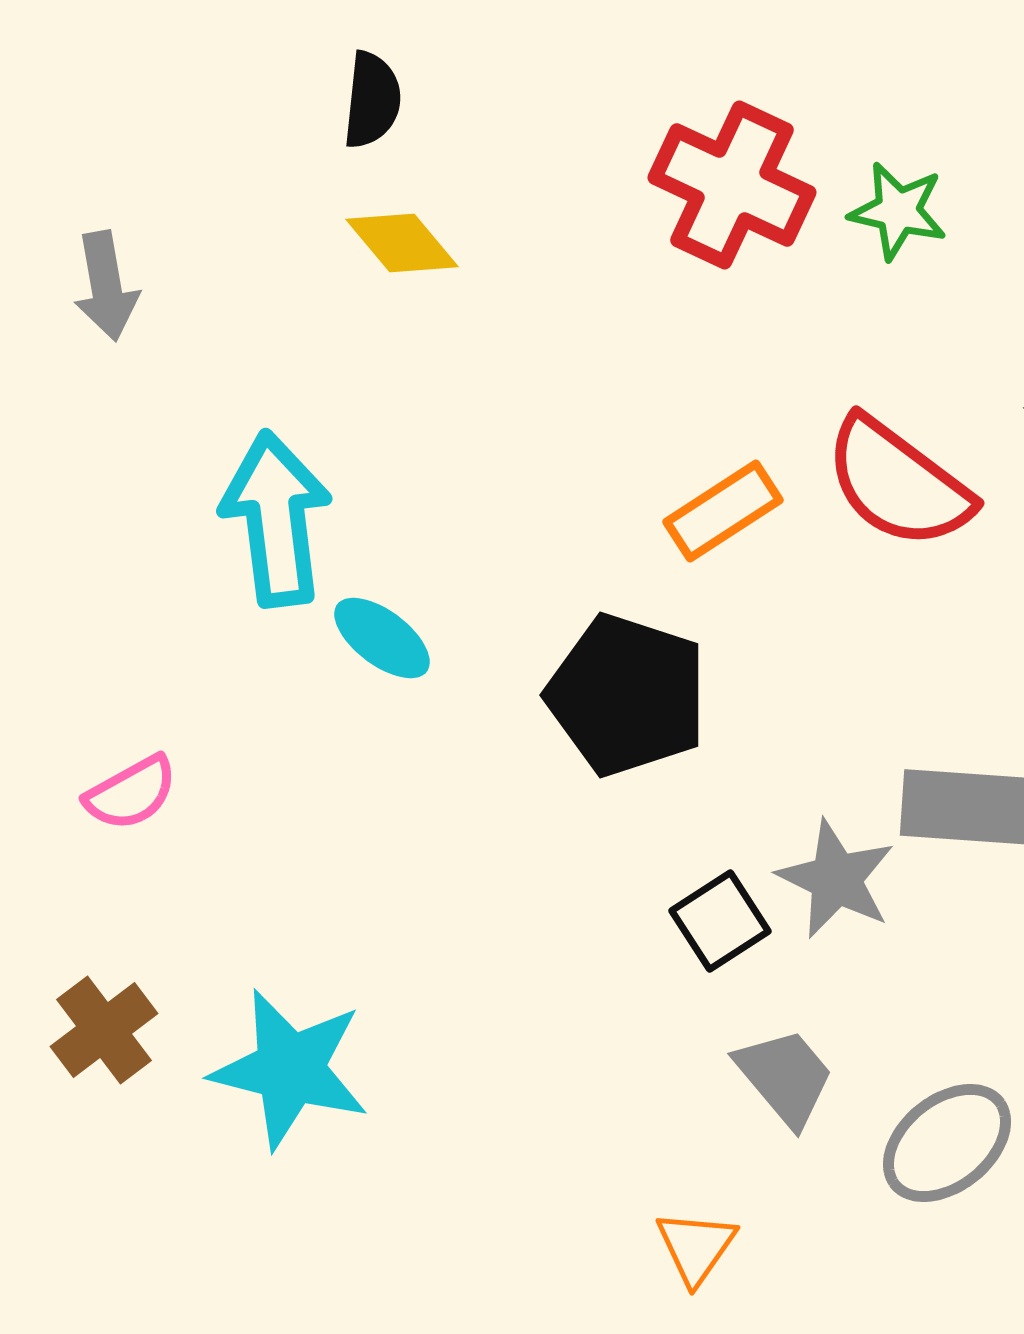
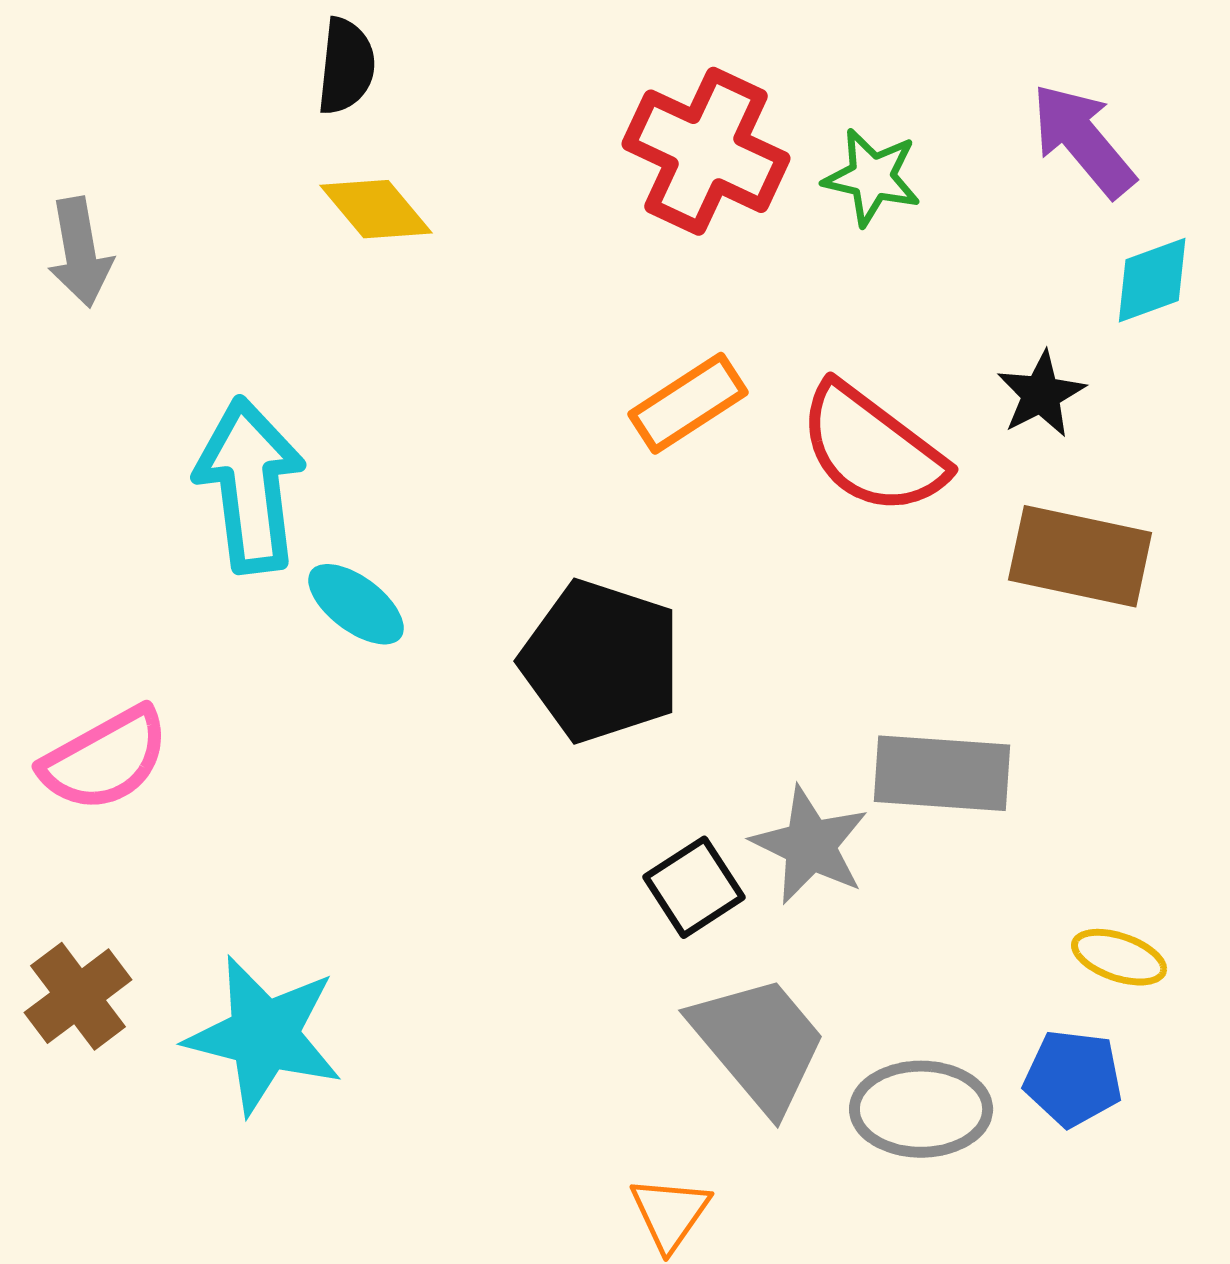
orange rectangle: (723, 511) -> (688, 403), moved
pink semicircle: (131, 793) -> (105, 759), size x1.4
gray trapezoid: (785, 1077) -> (759, 1043), size x1.4
gray ellipse: (947, 1143) -> (921, 1109), turned 39

